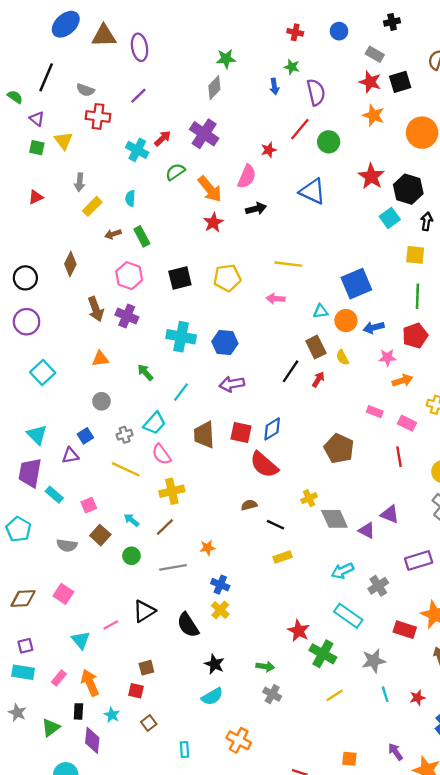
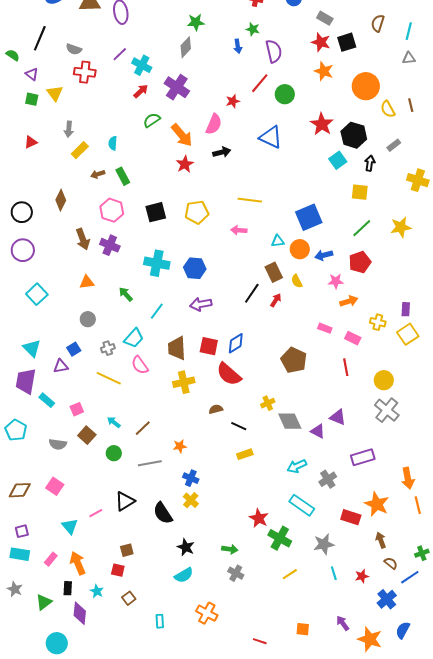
cyan cross: (137, 150) -> (142, 65), moved
green line: (417, 296) -> (362, 228), turned 45
yellow cross: (172, 491) -> (184, 382), moved

